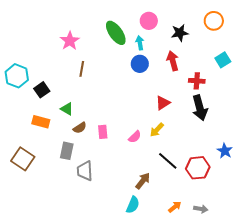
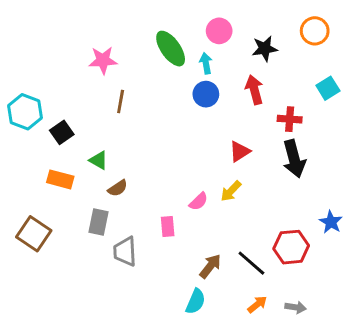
pink star: (70, 41) -> (103, 60), turned 30
pink rectangle: (103, 132) -> (168, 226), moved
black line: (168, 161) -> (251, 263), moved

